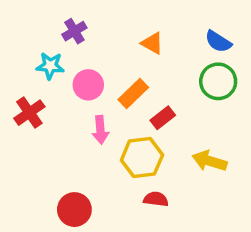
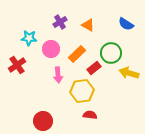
purple cross: (74, 31) -> (60, 22), moved
green circle: (218, 81) -> (111, 53), moved
yellow arrow: (210, 161) -> (129, 73), moved

